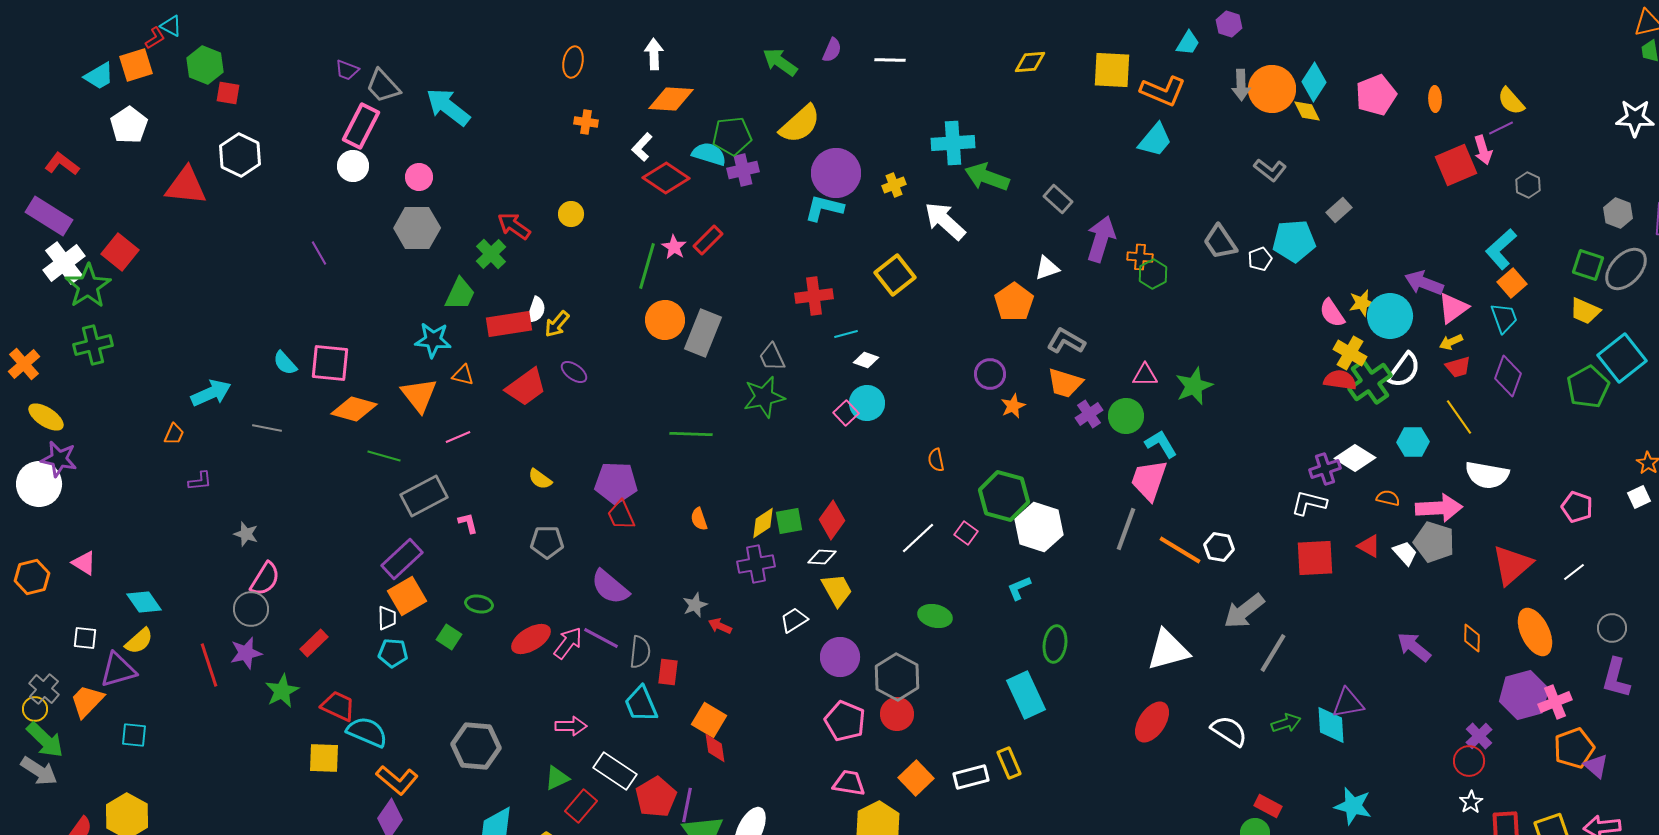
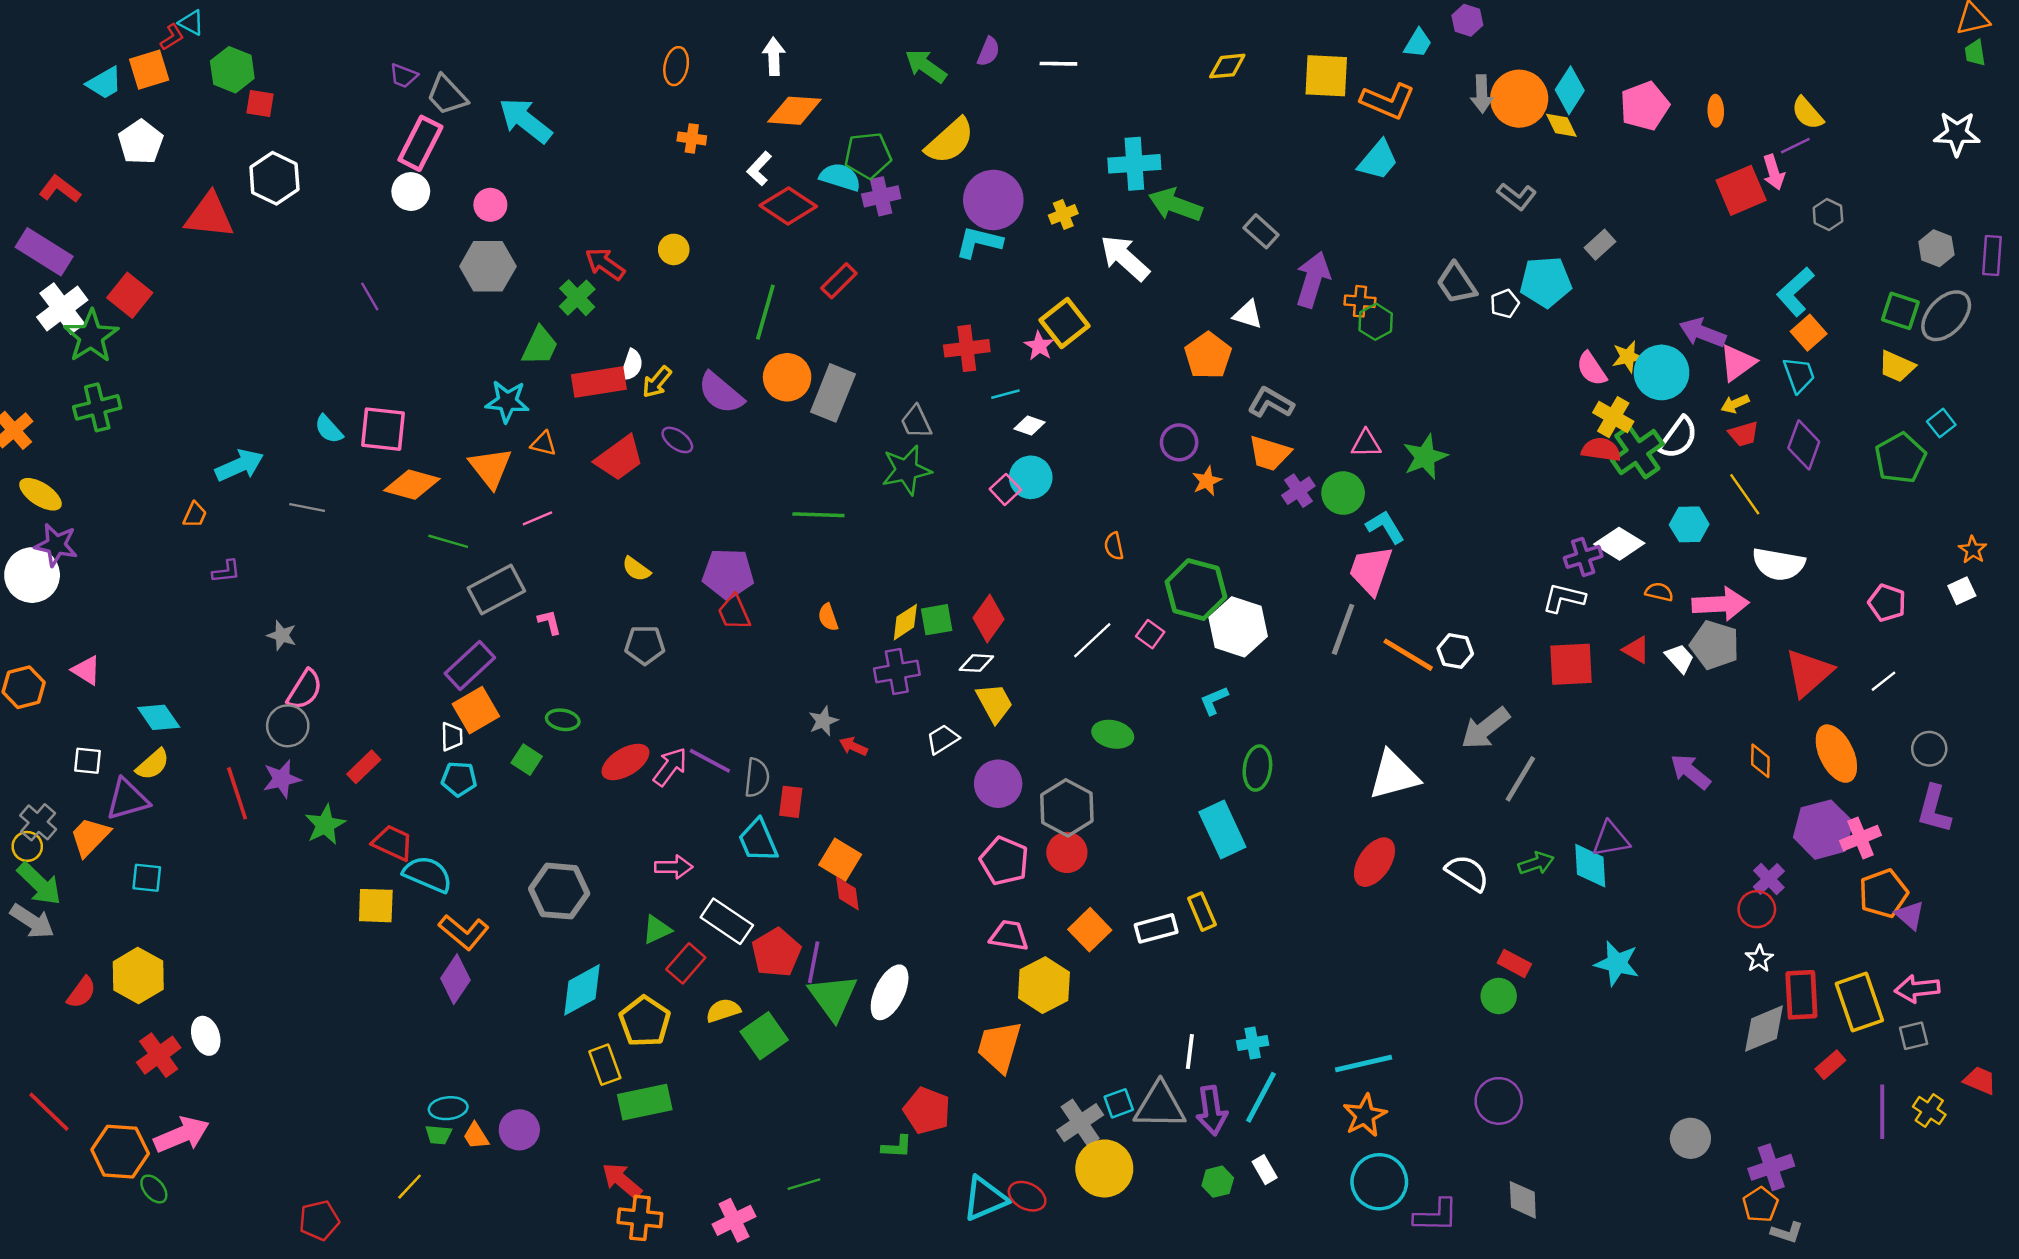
pink star: (674, 247) -> (1039, 346), moved
white triangle: (1047, 268) -> (1248, 315), turned 36
cyan square: (1622, 358) -> (1941, 423), size x0.5
purple semicircle: (610, 587) -> (721, 393), moved

